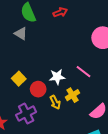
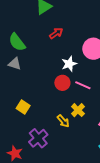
red arrow: (60, 12) -> (56, 33), moved
white star: (57, 77) -> (69, 64), moved
red circle: (38, 89) -> (62, 83), moved

